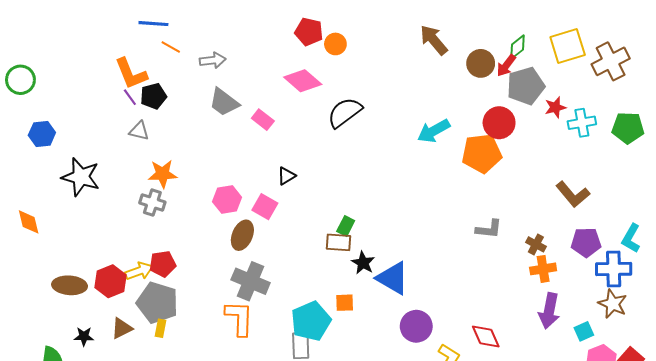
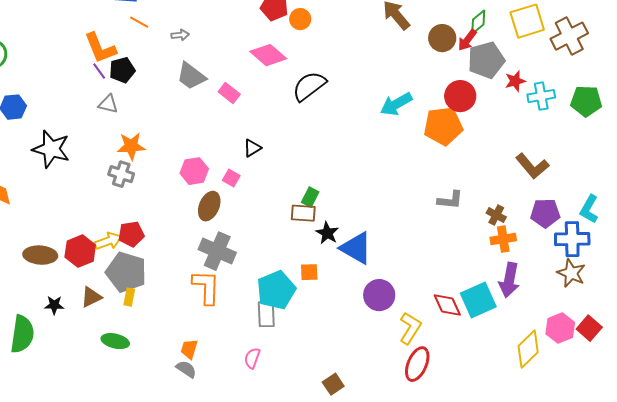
gray arrow: (213, 60) -> (180, 35), size x0.7
pink square: (265, 207) -> (231, 178), size x0.7
cyan square: (584, 331) -> (478, 300), moved, size x1.8

